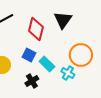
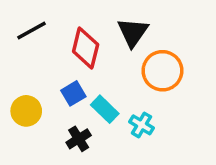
blue square: (29, 55) -> (73, 93), turned 32
orange circle: (81, 55) -> (162, 71), moved

